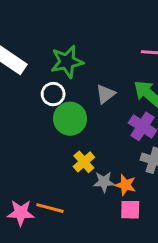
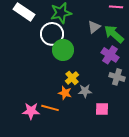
white circle: (53, 94) -> (52, 34), size x1.5
gray triangle: (105, 94) -> (94, 27), moved
orange star: (126, 185) -> (65, 93), moved

